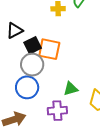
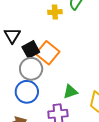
black triangle: (15, 31) -> (12, 35), turned -30
orange square: (49, 49) -> (48, 53), turned 30

